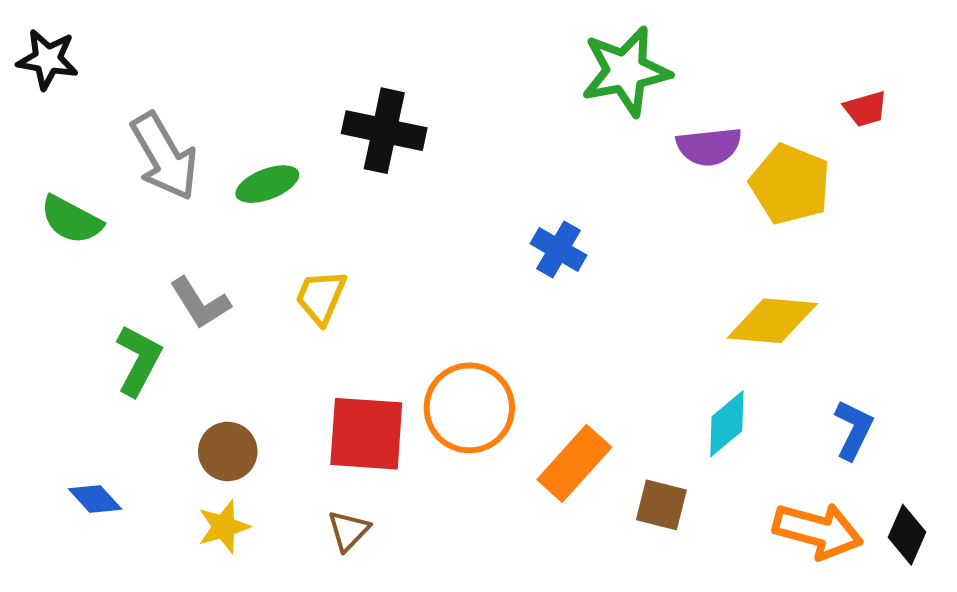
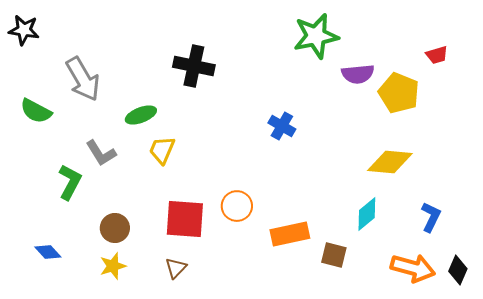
green ellipse: (267, 184) -> (141, 115), moved
orange circle: (469, 408) -> (237, 206), size x0.7
orange rectangle: (574, 463) -> (290, 234), turned 36

